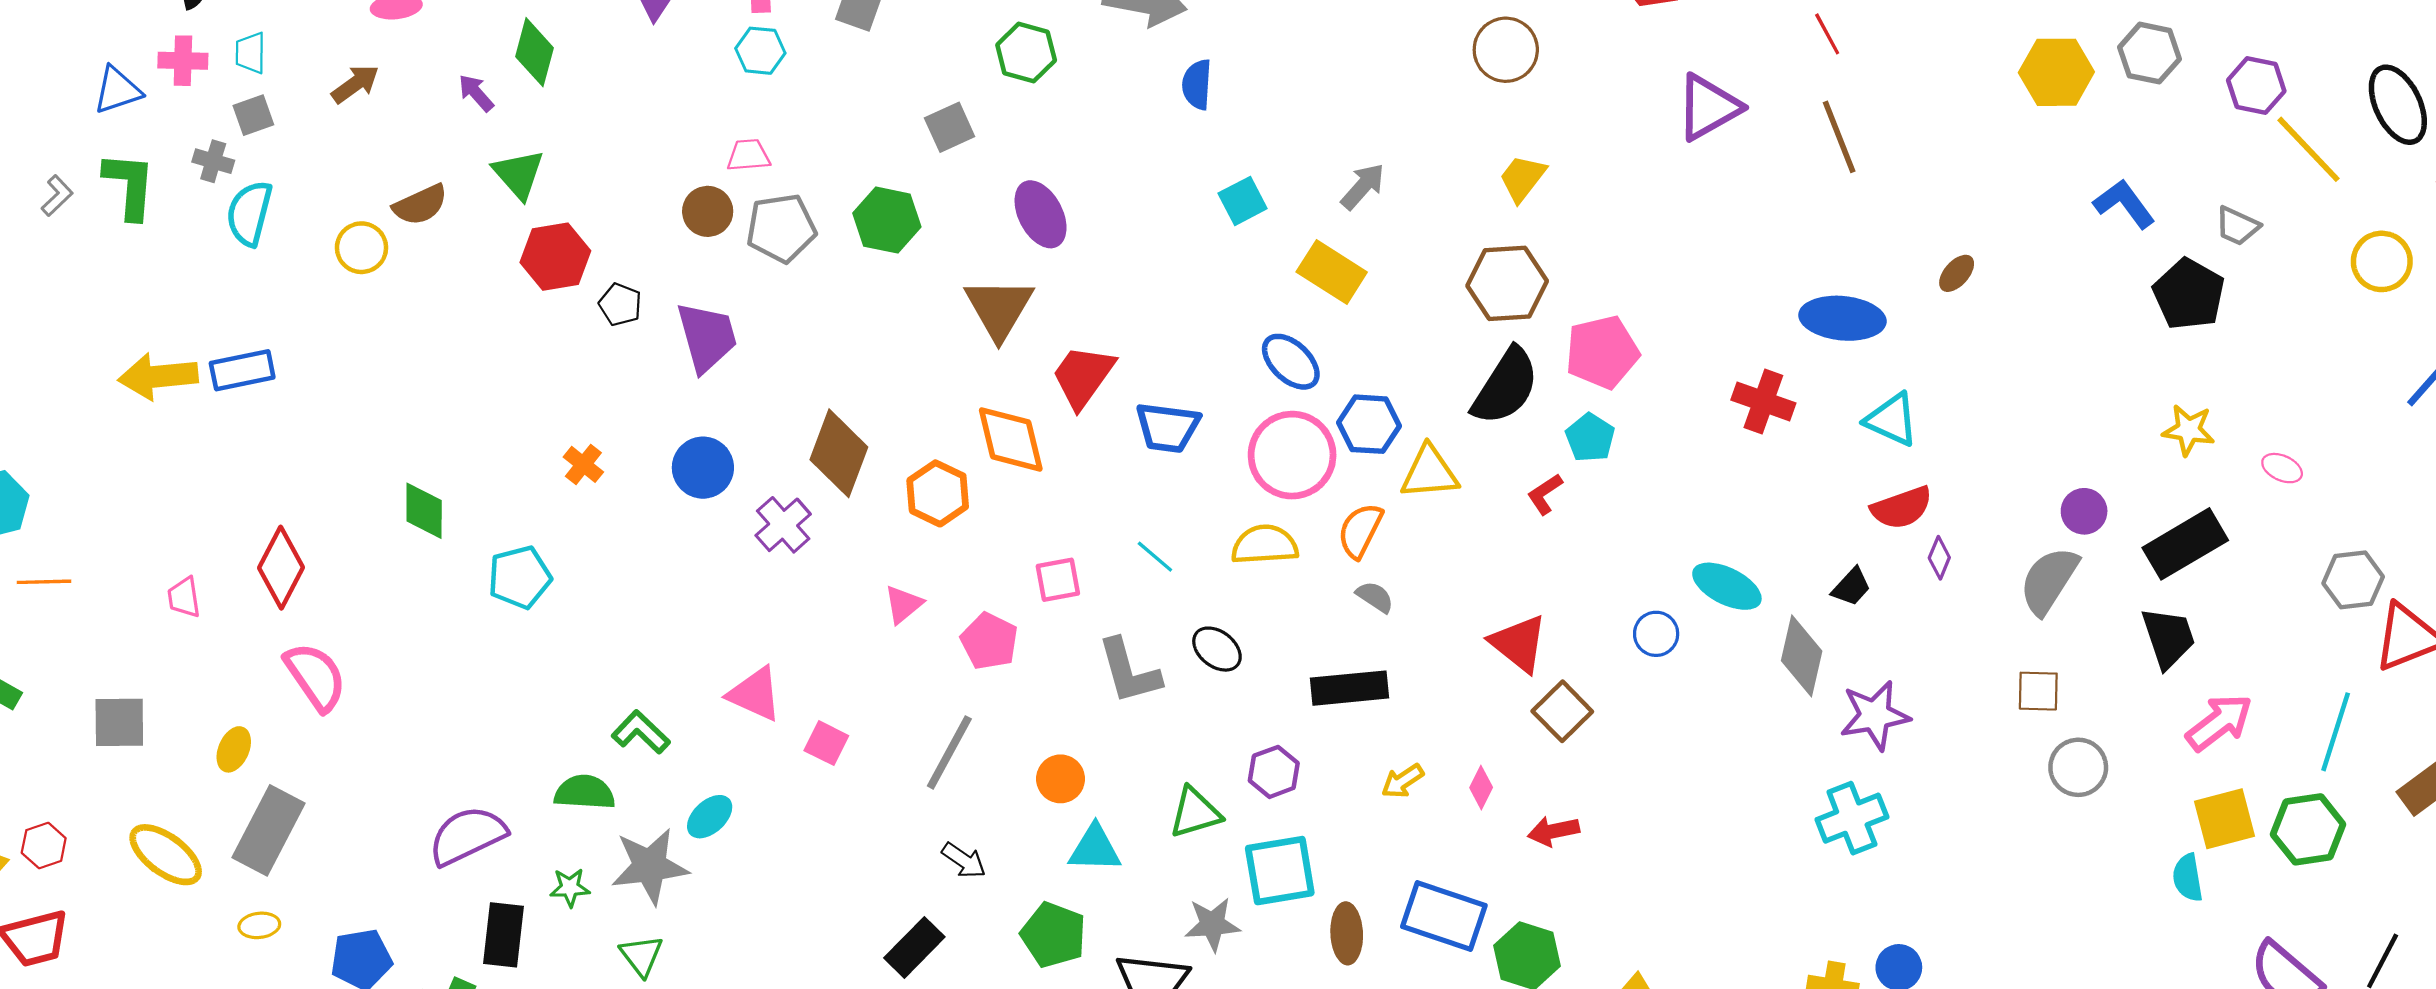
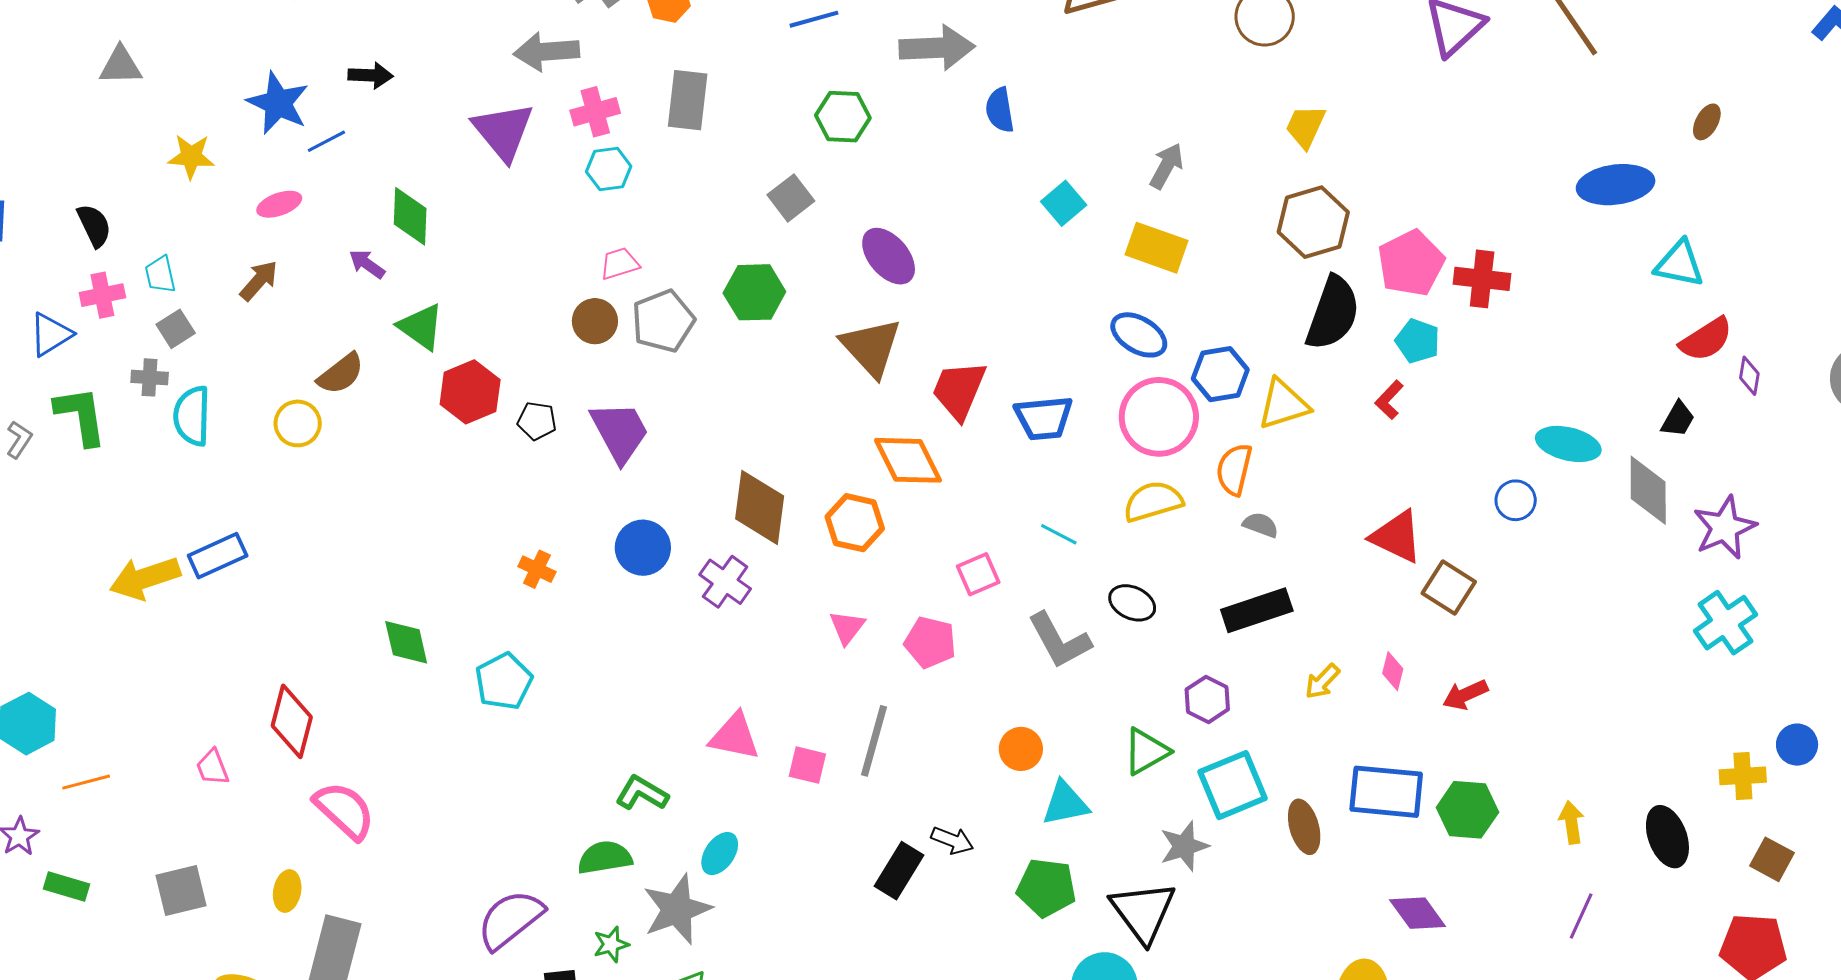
red cross: (1763, 402) -> (1482, 279), moved
gray line: (949, 752) -> (874, 741), moved
black rectangle: (914, 947) -> (899, 871), moved

